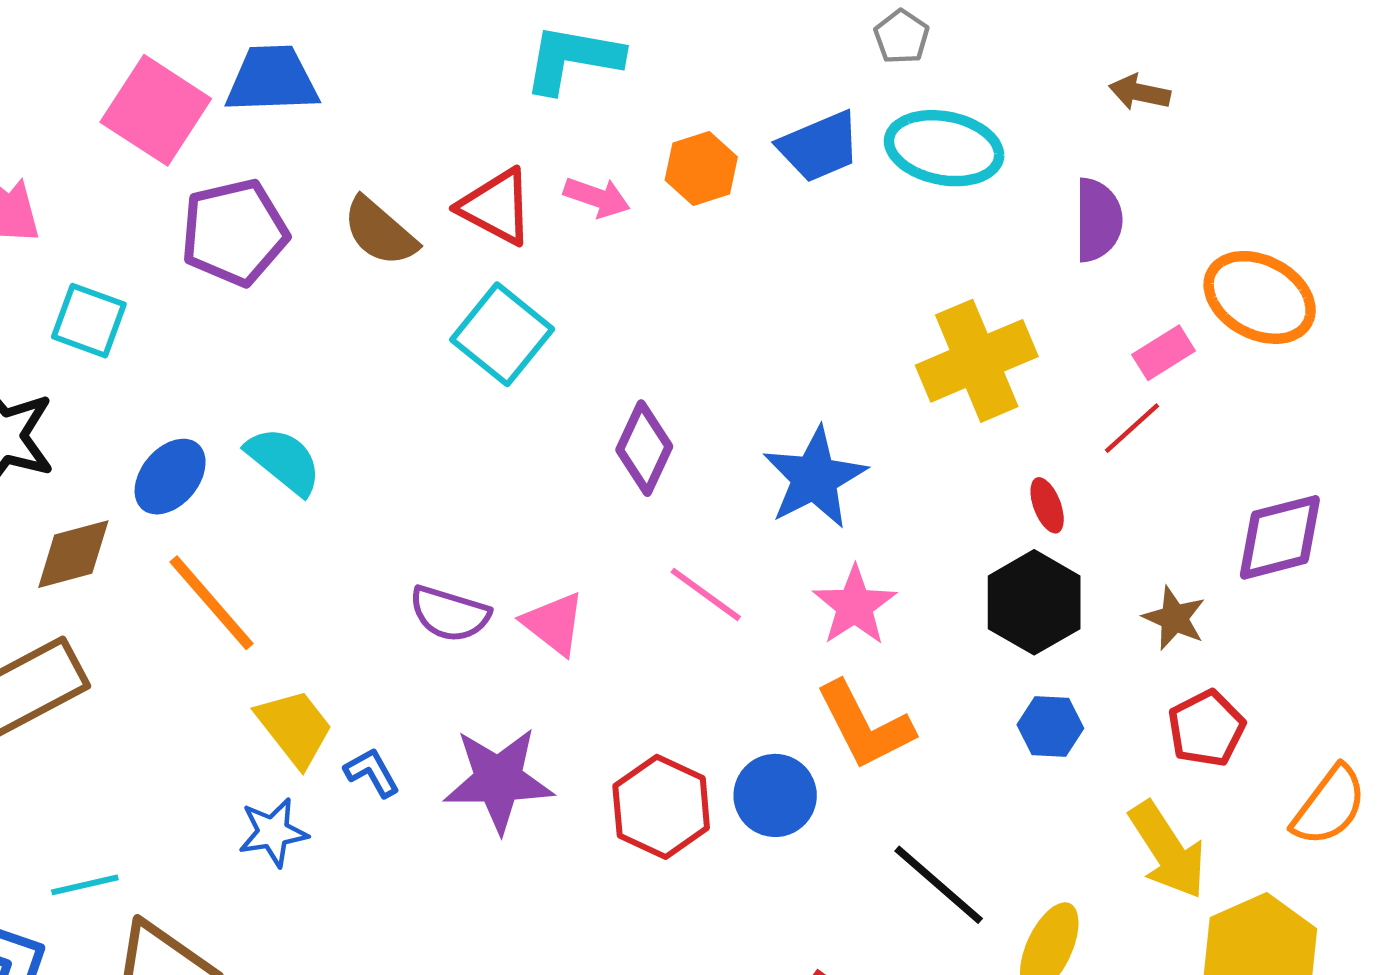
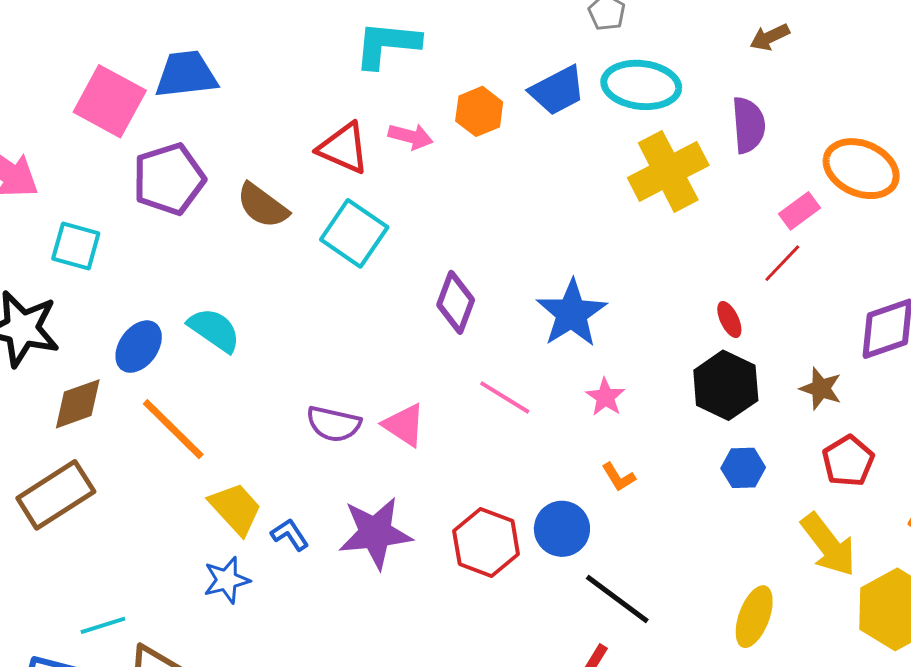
brown arrow: (1140, 92) -> (770, 37), turned -33
brown semicircle: (380, 232) -> (262, 206), moved
yellow cross: (977, 361) -> (668, 171), moved
pink star: (855, 606) -> (605, 397), size x0.7
orange L-shape: (865, 726) -> (618, 477), size x0.5
black line: (939, 885) -> (617, 599), moved

